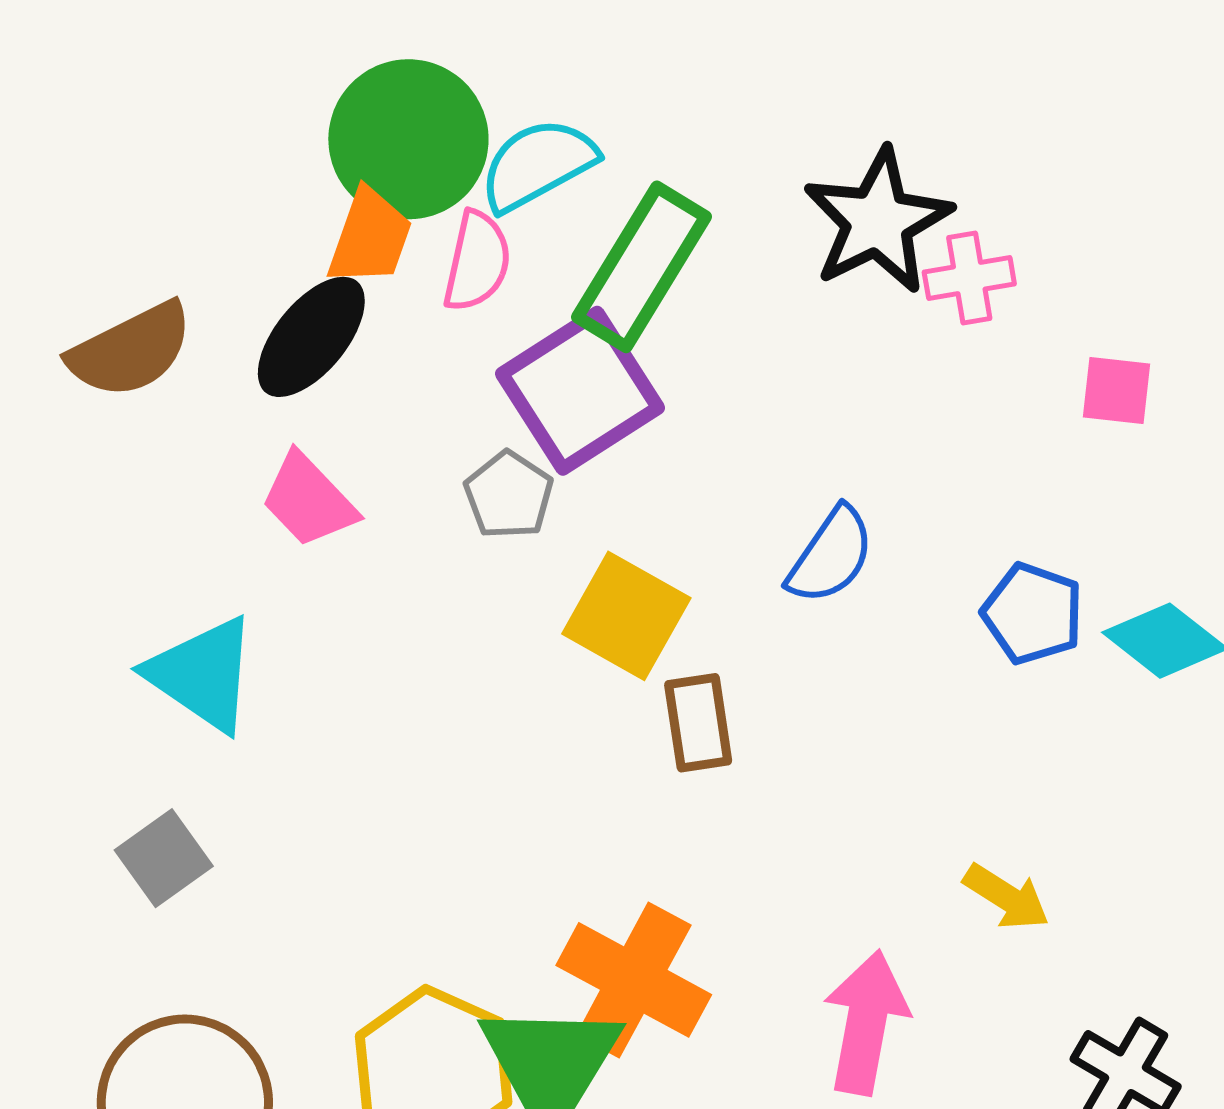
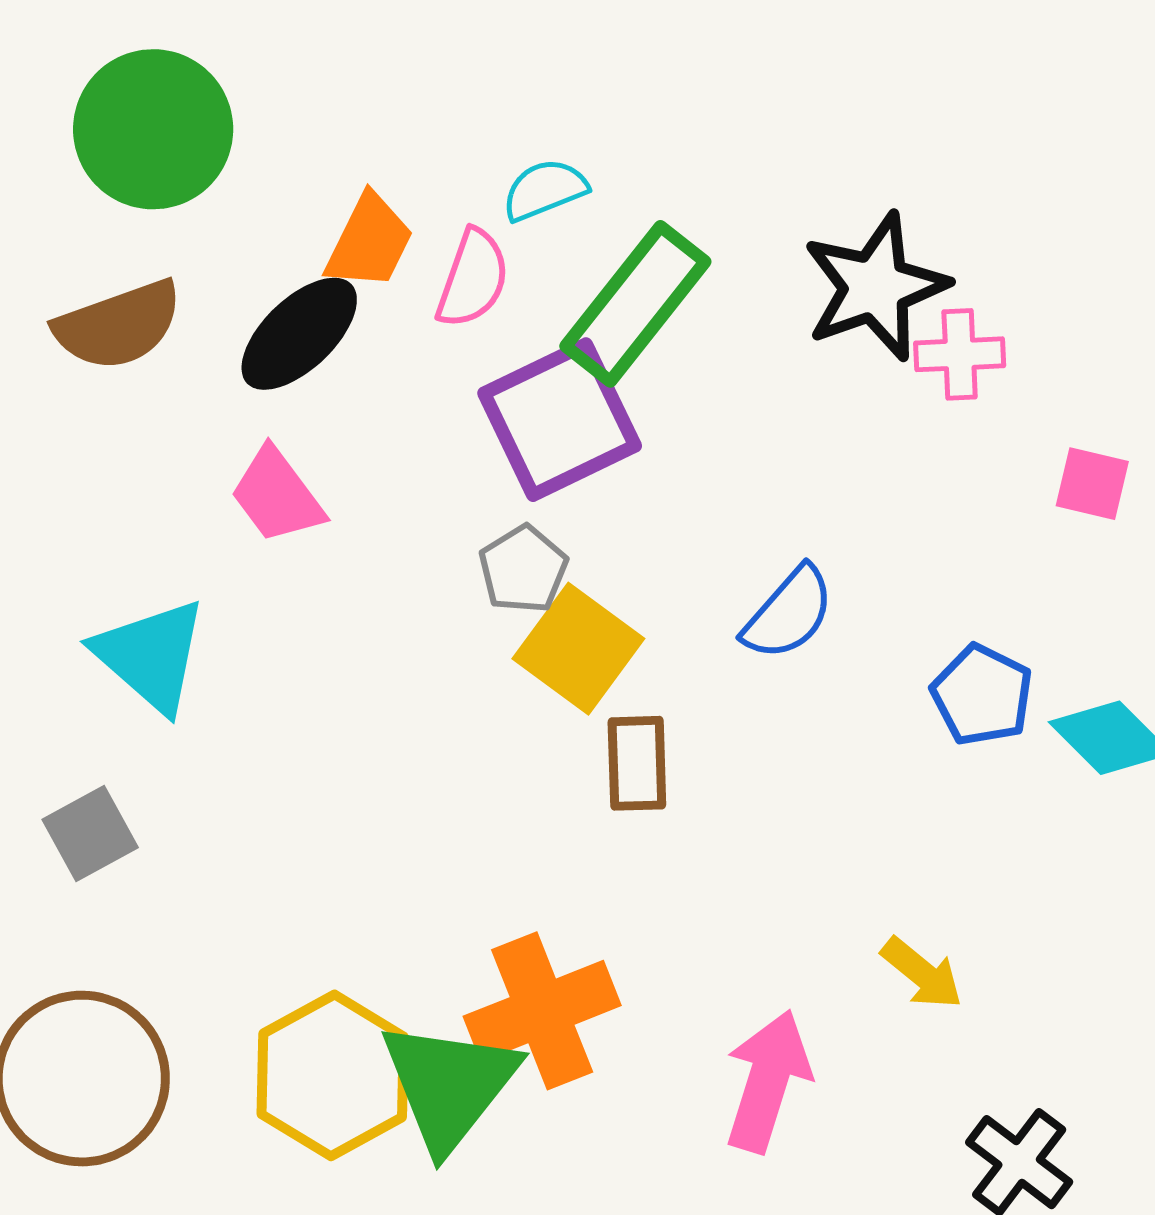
green circle: (408, 139) -> (153, 129), moved
cyan semicircle: (538, 164) -> (545, 190), size x0.7
gray pentagon: (509, 495) -> (523, 569), moved
orange cross: (634, 980) -> (542, 1011), turned 33

